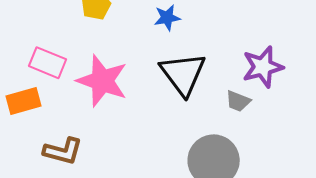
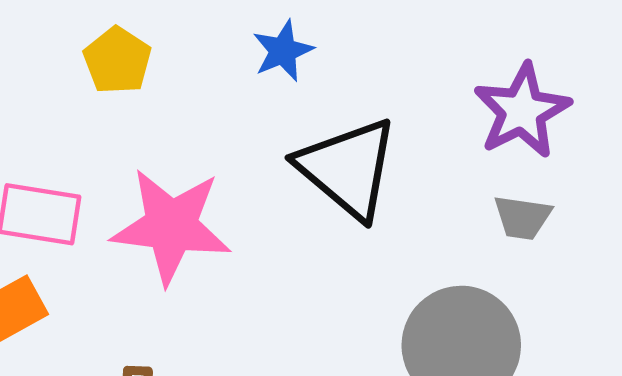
gray trapezoid: (238, 101) -> (522, 217), moved

